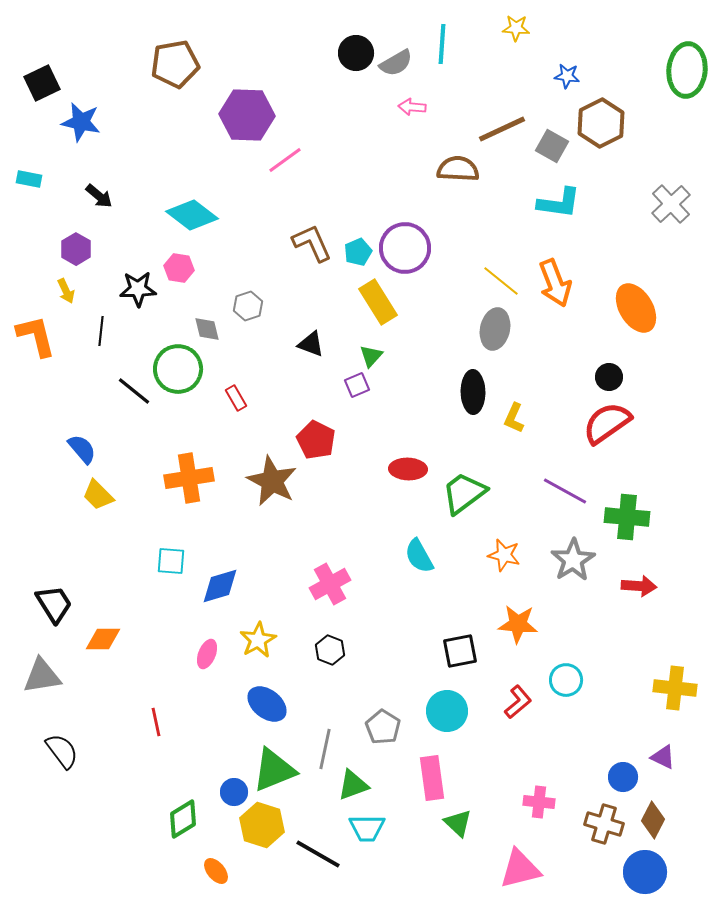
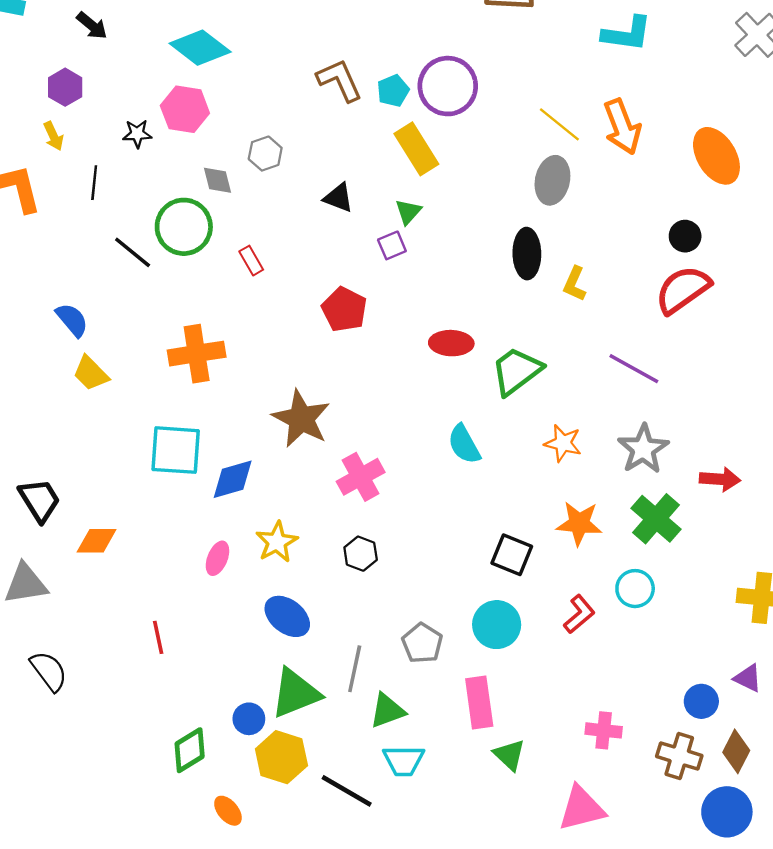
pink hexagon: (179, 268) -> (185, 109), size x1.4
black star: (138, 289) -> (137, 134), size x0.7
brown star: (272, 481) -> (301, 419), moved
green cross: (627, 517) -> (656, 519), moved, turned 36
cyan square: (171, 561) -> (176, 450), size x1.6
black square: (460, 651) -> (512, 555), turned 33

